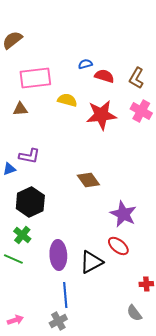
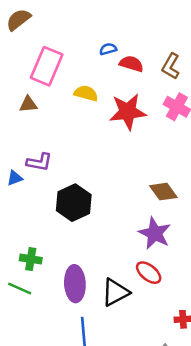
pink rectangle: (35, 78) -> (47, 66), turned -60
brown diamond: (88, 180) -> (163, 192), moved
black hexagon: (30, 202) -> (74, 203), moved
green cross: (22, 235) -> (31, 259), turned -30

